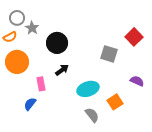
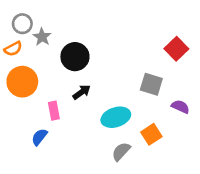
gray square: (109, 54) -> (151, 84), moved
gray semicircle: (92, 115) -> (121, 151), turned -98

